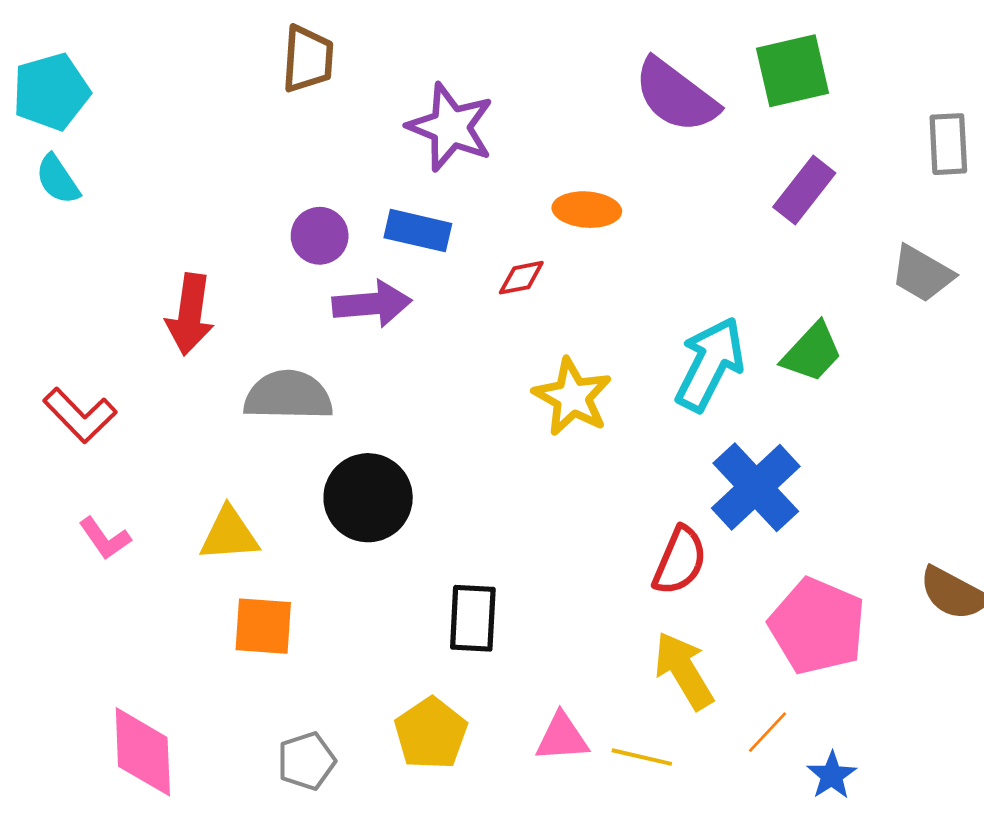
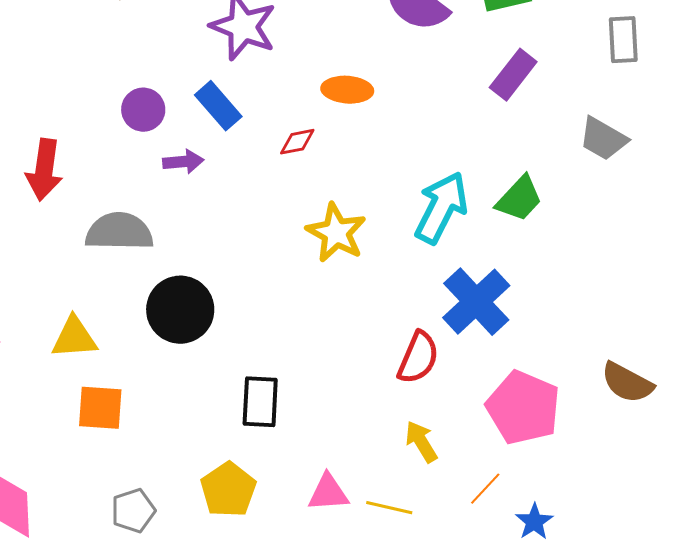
blue rectangle: (418, 231) -> (218, 106), turned 36
purple arrow: (372, 304) -> (183, 162), size x0.7
yellow arrow: (684, 671) -> (421, 442), size x0.7

